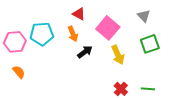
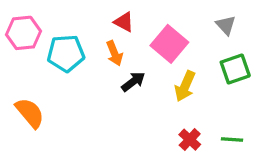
pink hexagon: (15, 42) -> (24, 33), moved
yellow arrow: (118, 55) -> (185, 86), turned 48
orange semicircle: (19, 72) -> (30, 113), size x1.5

